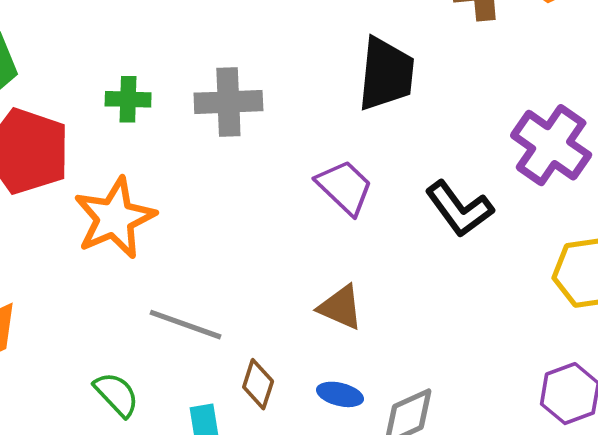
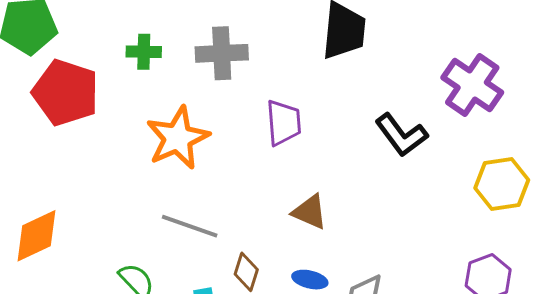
purple trapezoid: (345, 187) -> (284, 123), moved, turned 42
orange star: (115, 218) -> (178, 138), moved

